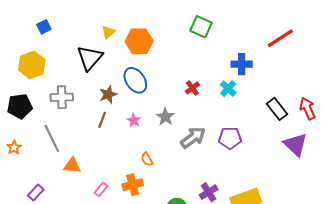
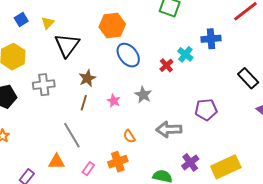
yellow triangle: (108, 32) -> (48, 23), moved
blue ellipse: (135, 80) -> (128, 55), moved
cyan cross: (228, 89) -> (185, 54), moved
gray line: (52, 138) -> (72, 135), moved
gray arrow: (193, 138) -> (169, 129), moved, turned -140
orange triangle: (72, 166) -> (56, 162), moved

